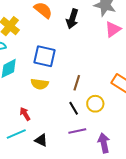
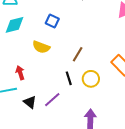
blue square: (44, 56) -> (52, 21), size x0.6
purple line: (77, 131) -> (52, 100), moved, turned -42

